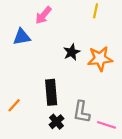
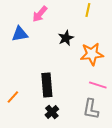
black star: (72, 52) -> (66, 38), moved
gray L-shape: (81, 112) -> (91, 109), moved
pink line: (106, 125) -> (98, 85), moved

